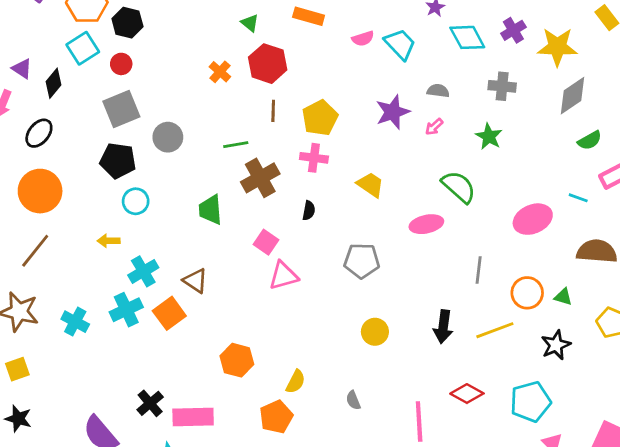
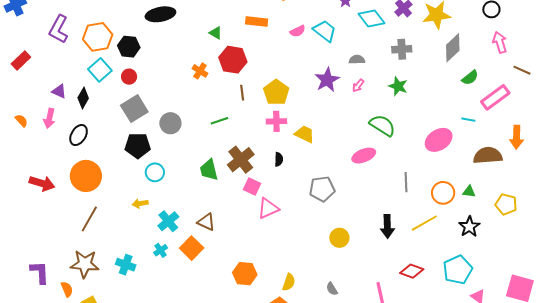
brown cross: (260, 178) -> (241, 160), moved
yellow trapezoid: (370, 185) -> (305, 134), moved
cyan cross: (126, 310) -> (161, 250), size x0.6

